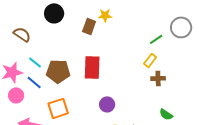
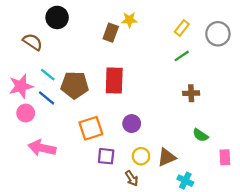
black circle: (54, 13) -> (57, 17), moved
green line: (156, 39) -> (182, 56), moved
yellow rectangle: (150, 60) -> (182, 28), moved
orange square: (58, 108) -> (91, 128), moved

